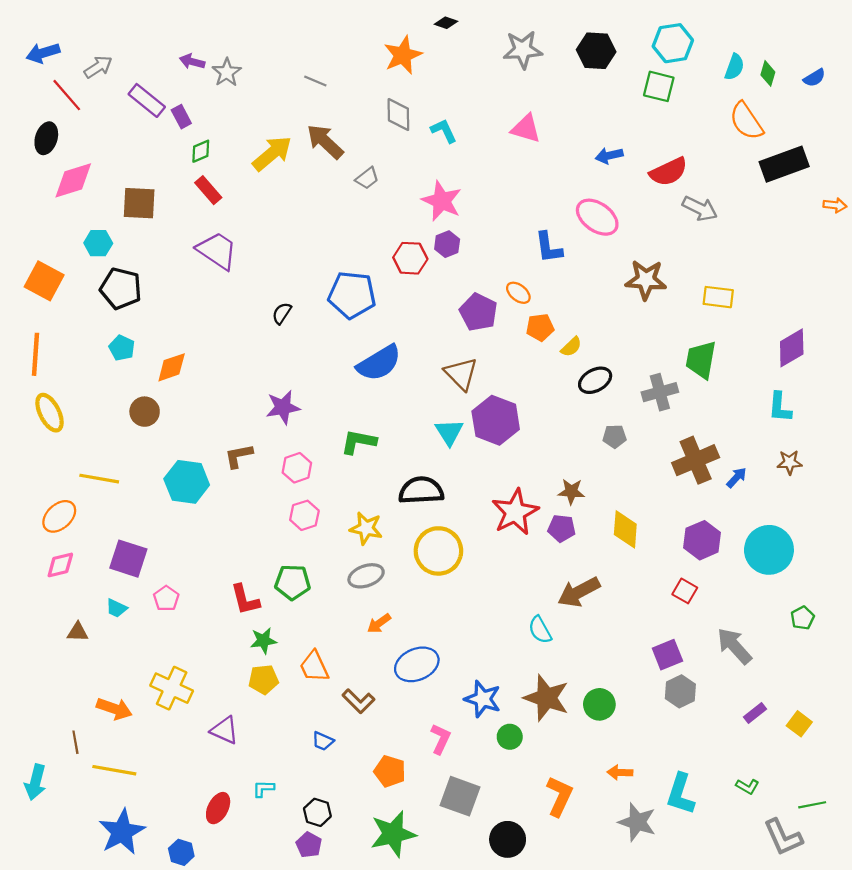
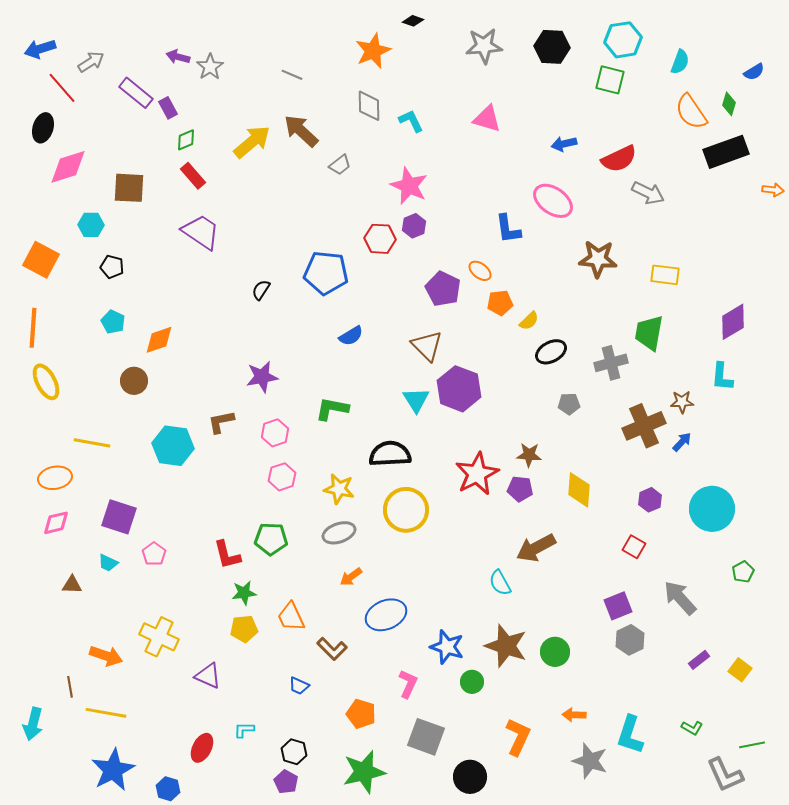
green diamond: (768, 73) -> (729, 104), moved
black pentagon: (121, 288) -> (112, 267), size x0.6
blue semicircle: (379, 363) -> (351, 336), size x0.6
brown star: (790, 462) -> (682, 402), moved
orange ellipse: (59, 516) -> (55, 478), turned 32
purple hexagon: (702, 540) -> (650, 500), size x0.7

